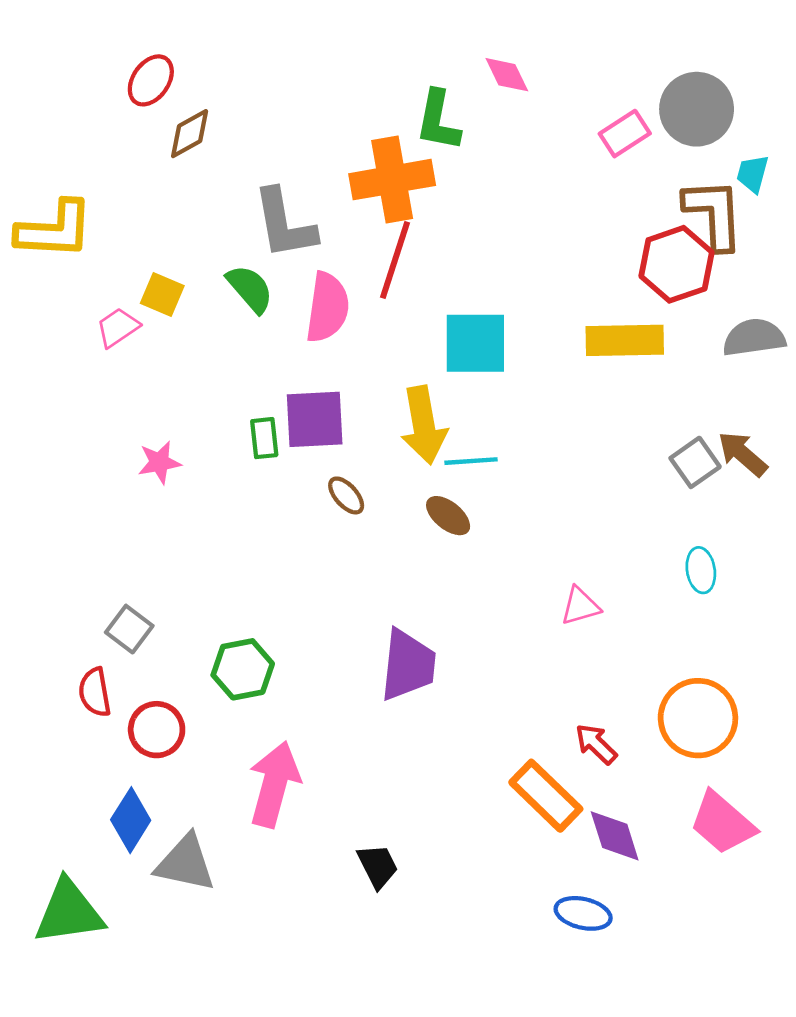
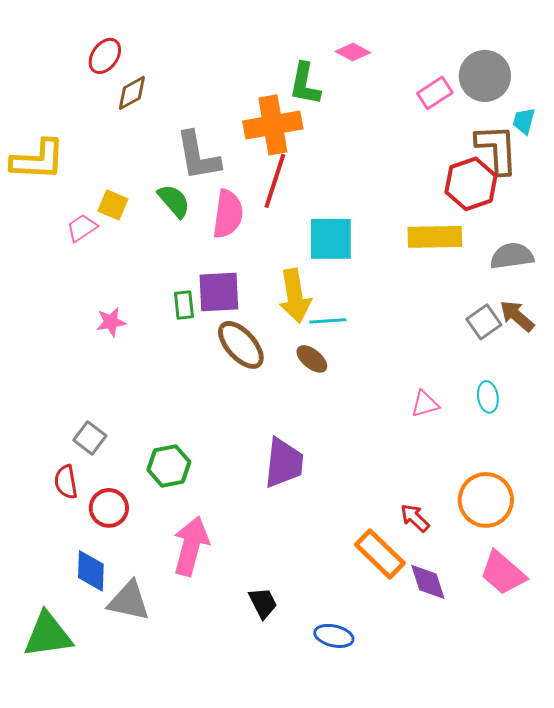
pink diamond: (507, 75) -> (353, 52), turned -36
gray semicircle: (754, 338) -> (512, 256), moved
brown ellipse: (346, 495) -> (241, 345), size x1.8
pink triangle: (580, 606) -> (425, 404), moved
blue diamond: (131, 820) -> (91, 571), turned -30
blue ellipse: (583, 913) -> (334, 636), moved

